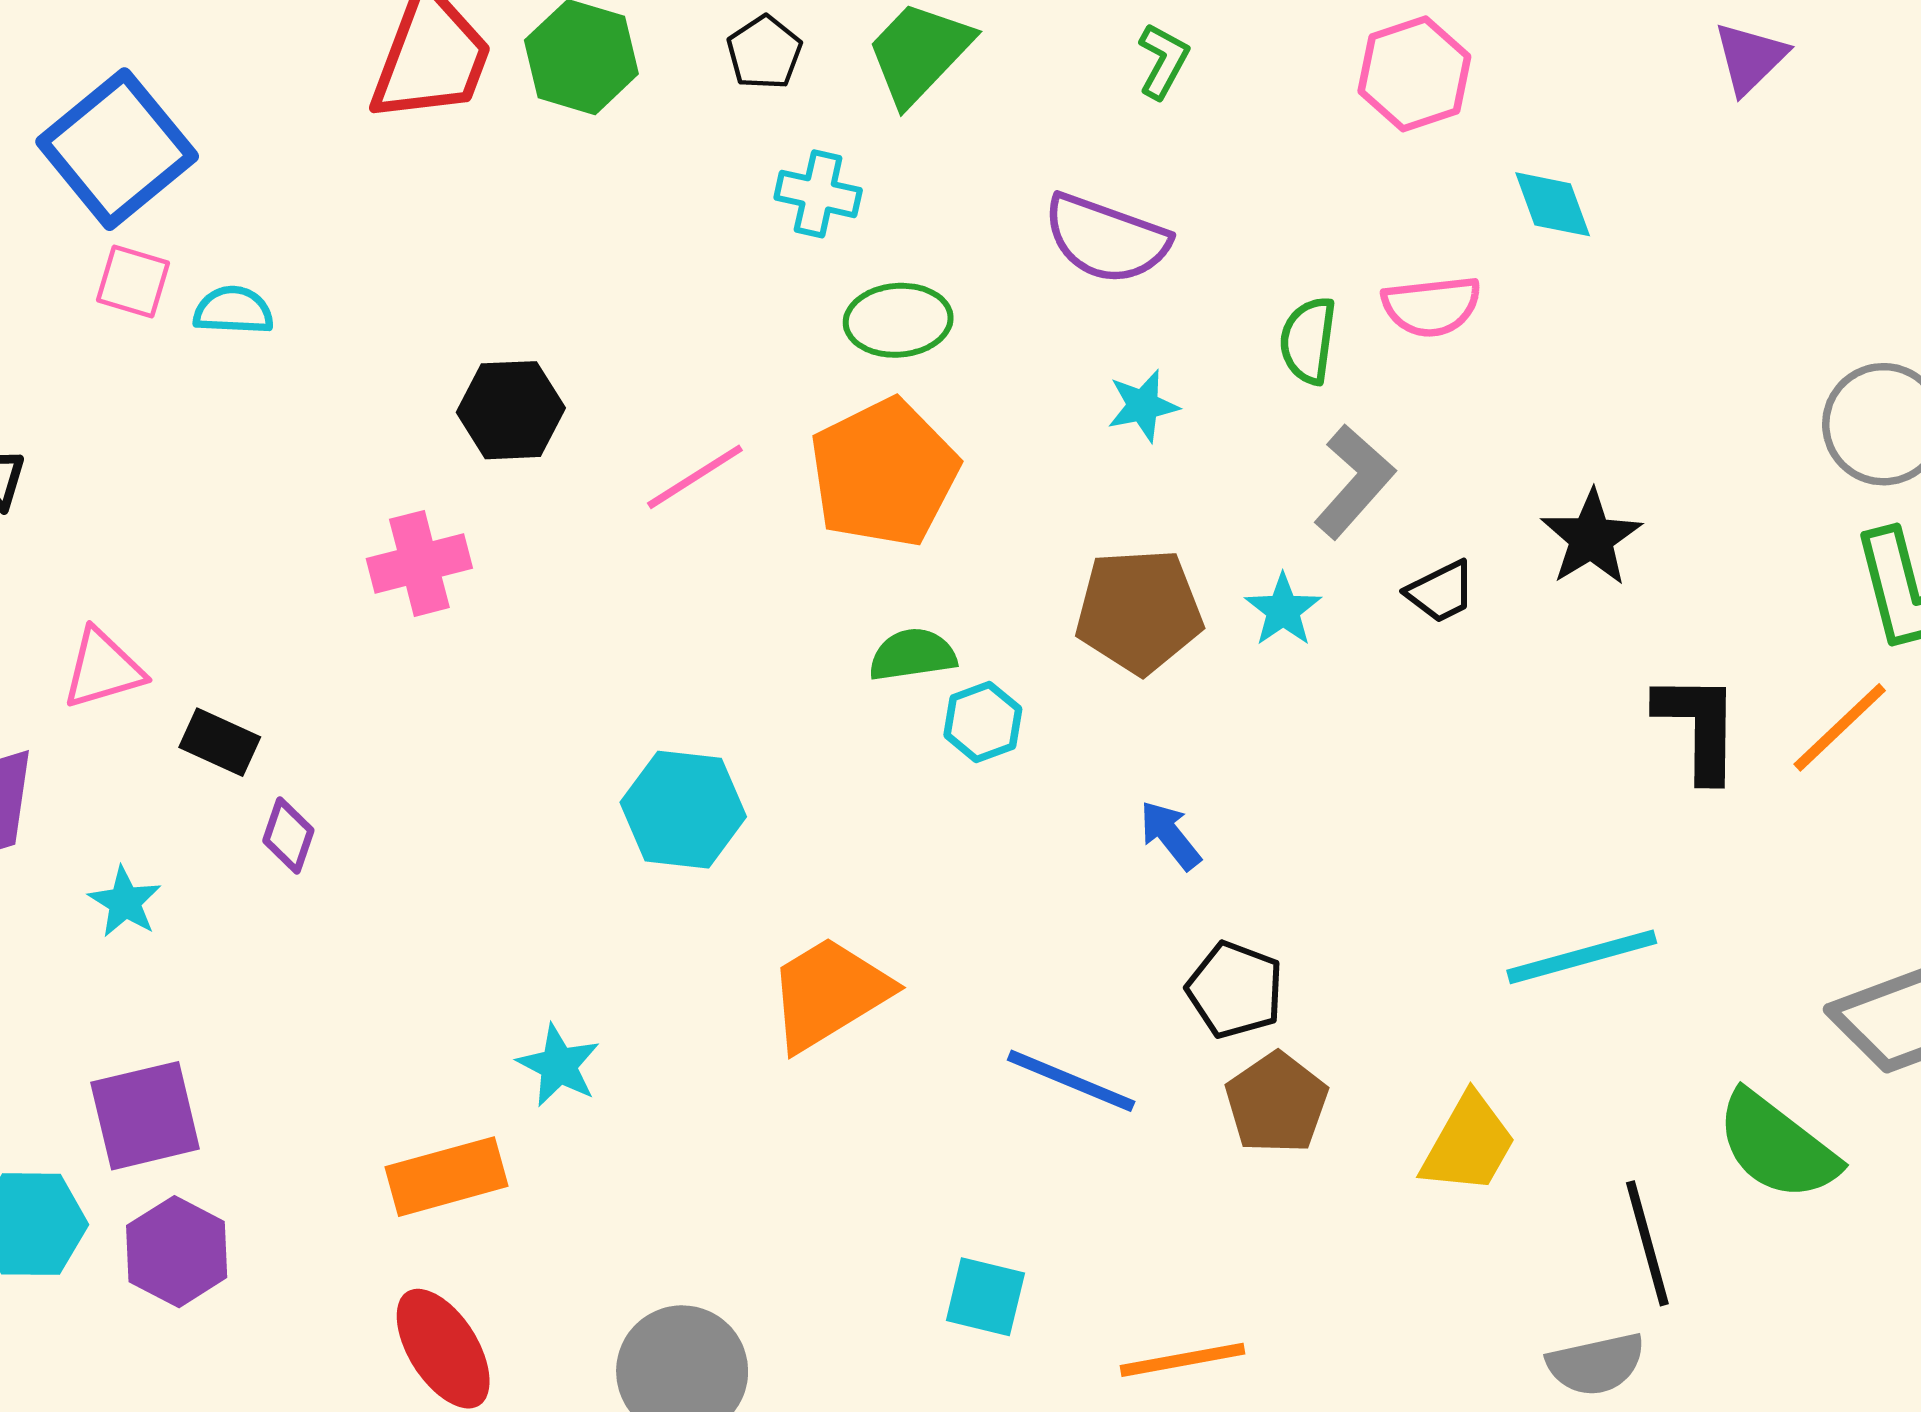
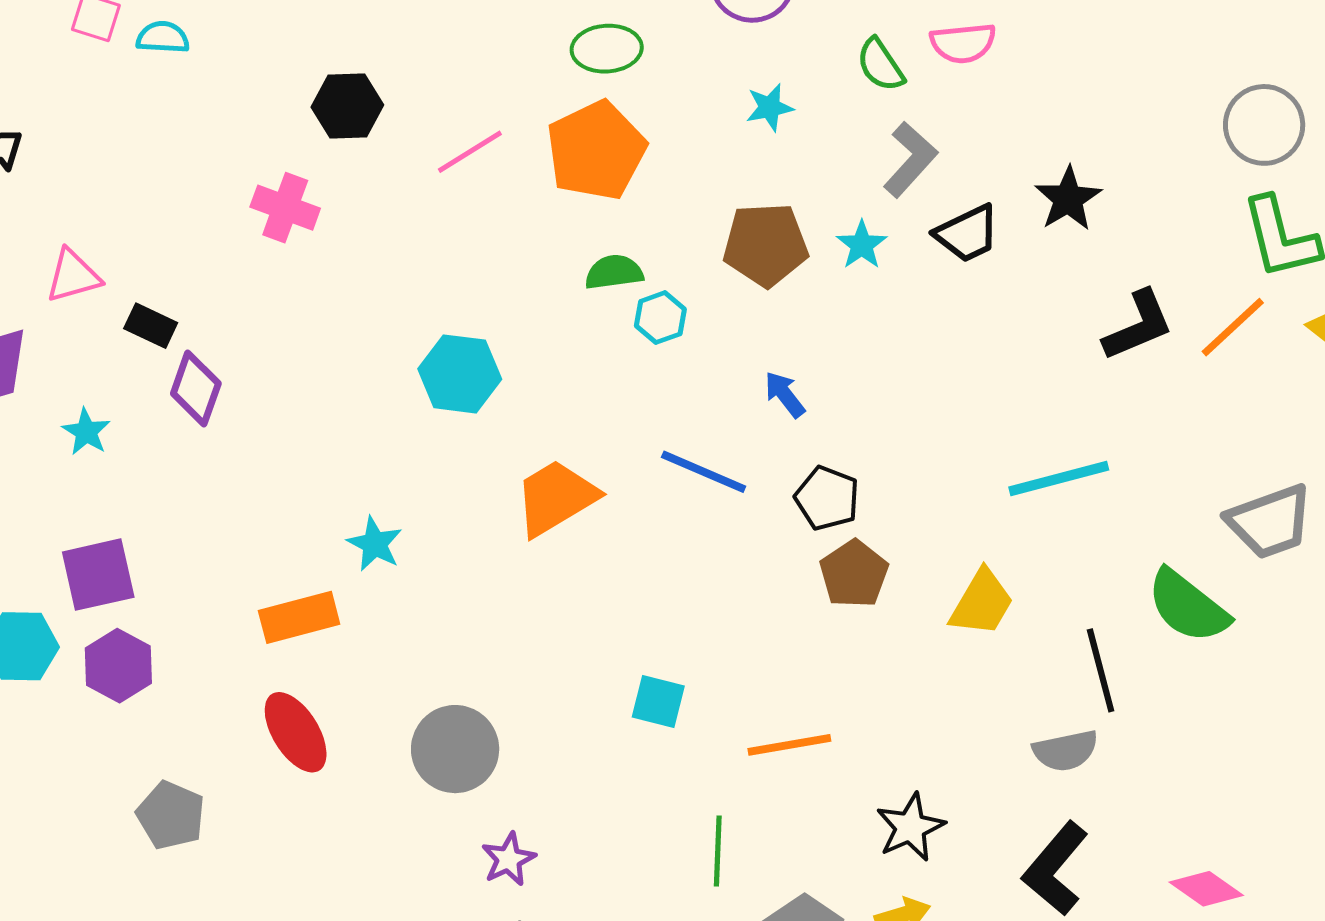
green semicircle: (1308, 340) -> (880, 65), turned -42
pink cross: (419, 563) -> (285, 208), turned 34
black trapezoid: (1441, 592) -> (967, 234), size x1.4
black L-shape: (1698, 727) -> (1138, 326), turned 66
purple diamond: (288, 835) -> (196, 388), size x1.5
blue line: (1071, 1081) -> (704, 472), moved

